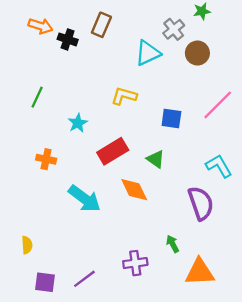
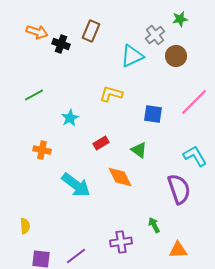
green line: (37, 97) -> (34, 95), turned 36
red rectangle: (113, 151) -> (101, 143), size x0.6
orange triangle: (200, 272) -> (178, 250), size x0.7

